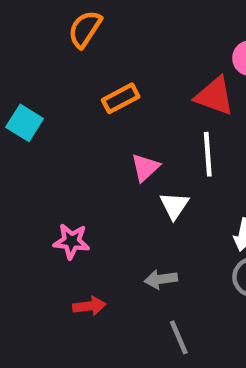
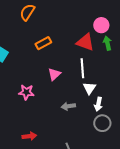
white triangle: (174, 206) -> (89, 88), moved
pink star: (71, 241) -> (26, 92), moved
gray arrow: (161, 279) -> (68, 106), moved

